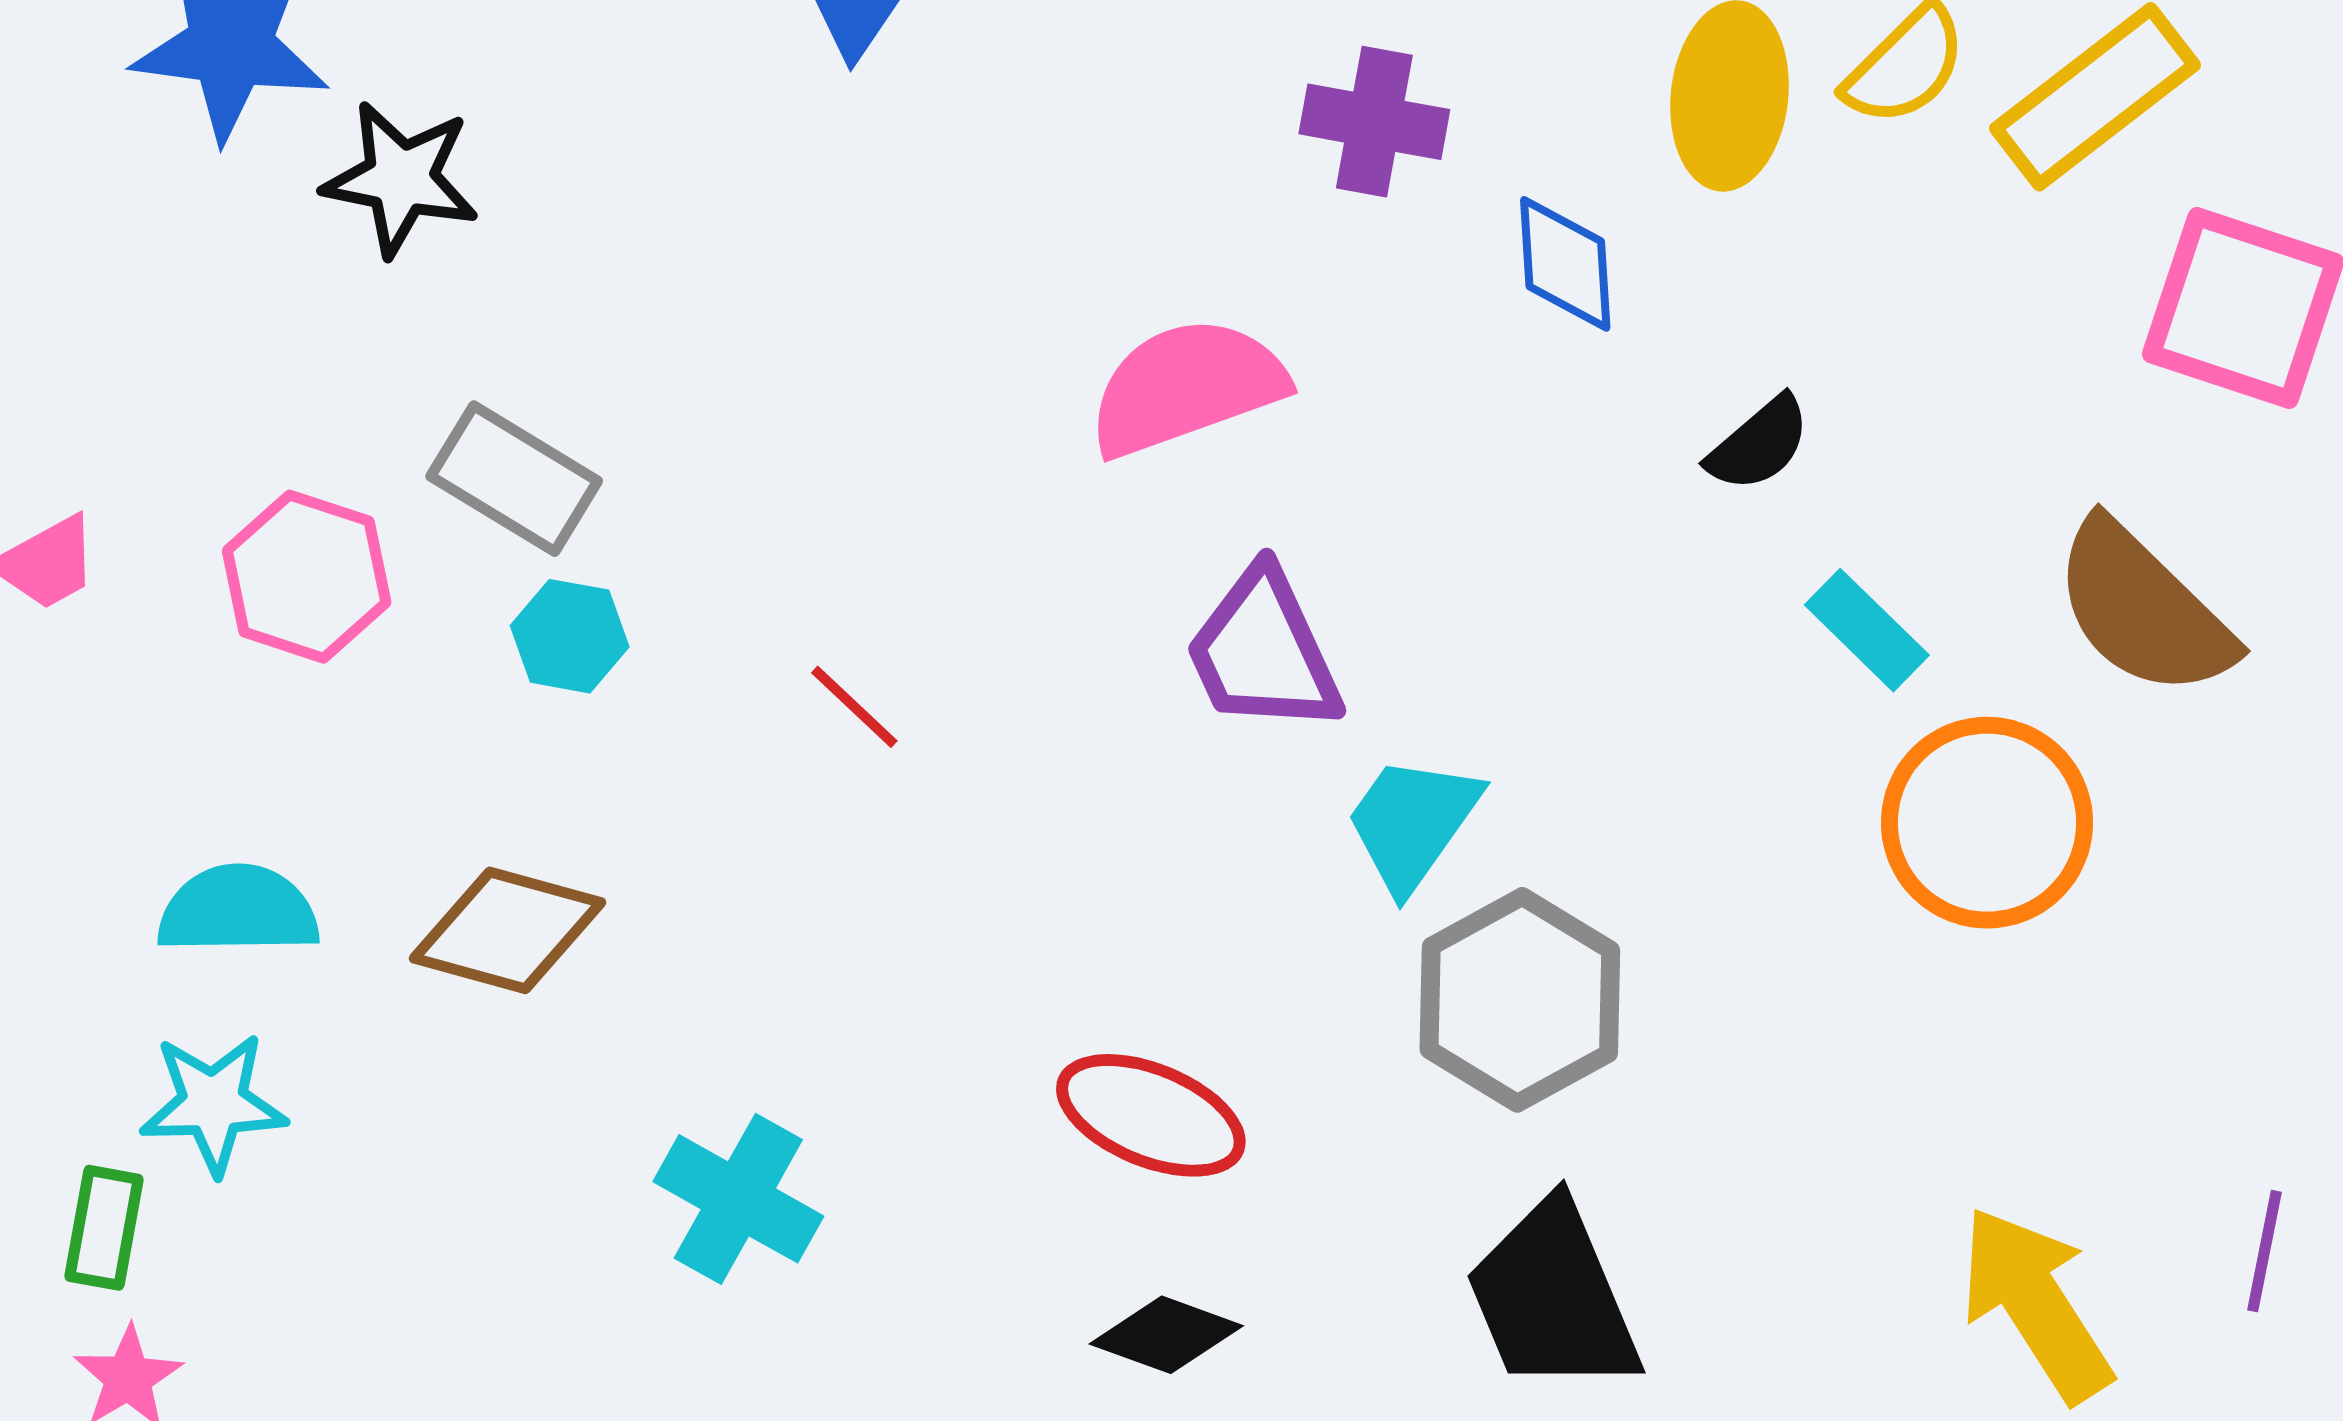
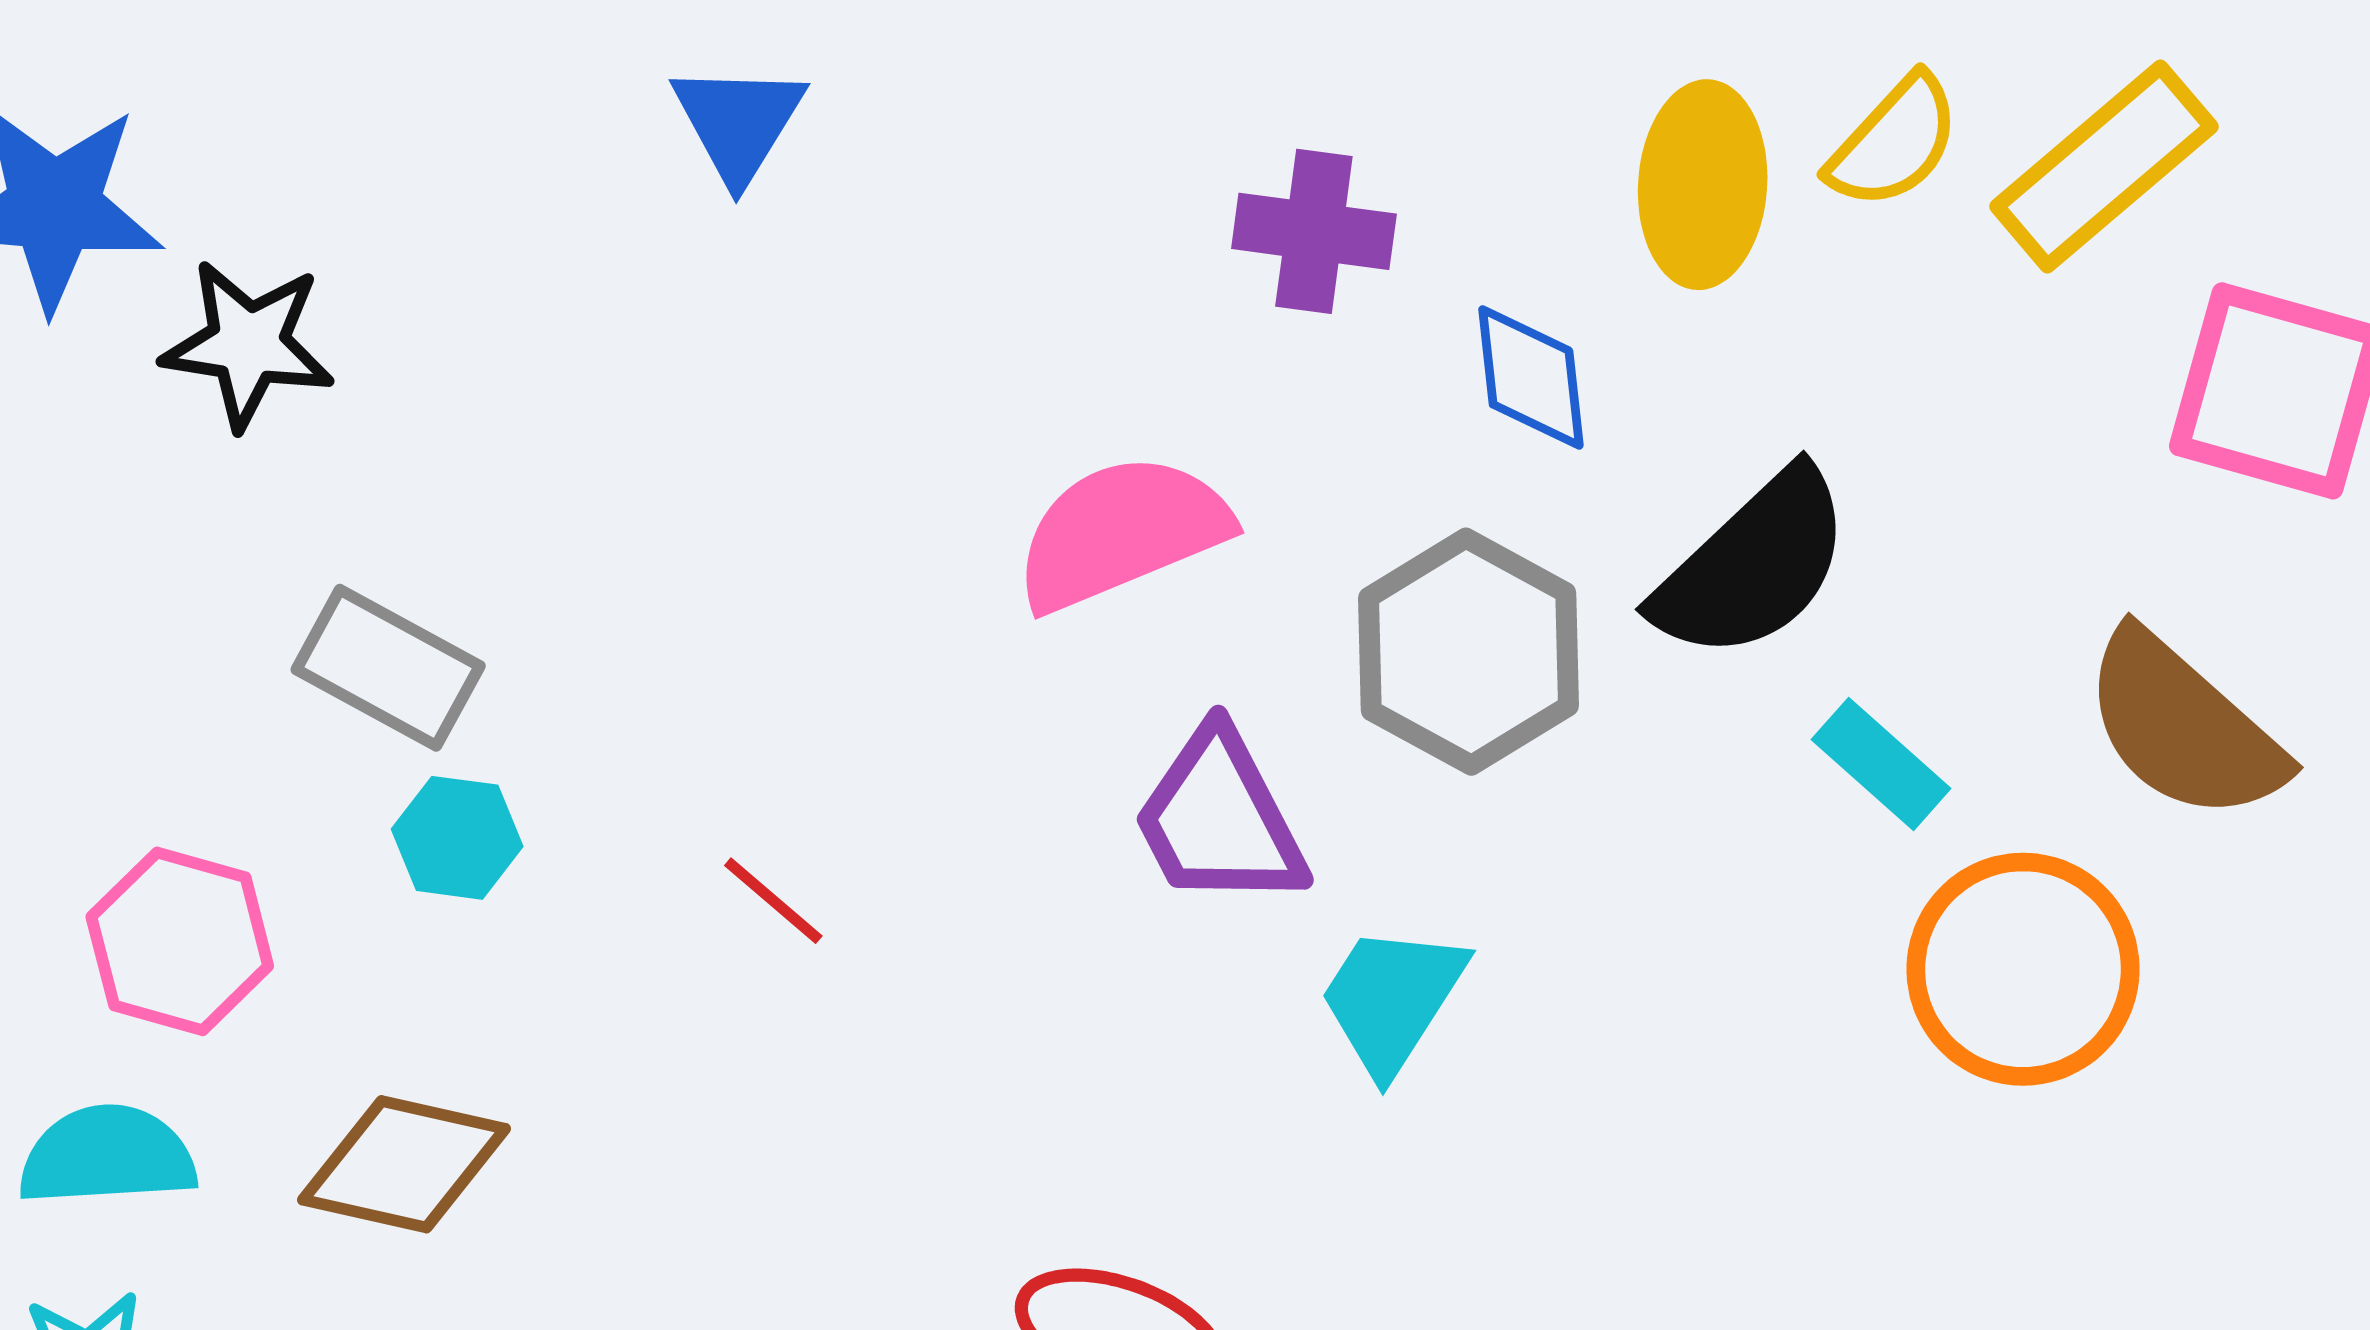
black semicircle: (1759, 444) -> (1753, 565), size x1.8
pink hexagon: (307, 577) -> (180, 941), moved
gray hexagon: (1520, 1000) -> (1469, 652), moved

